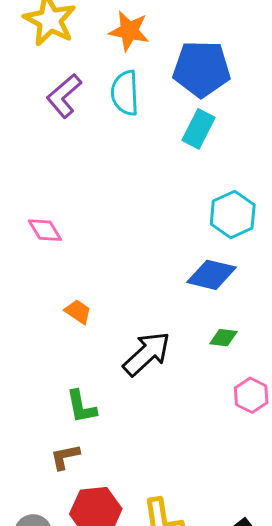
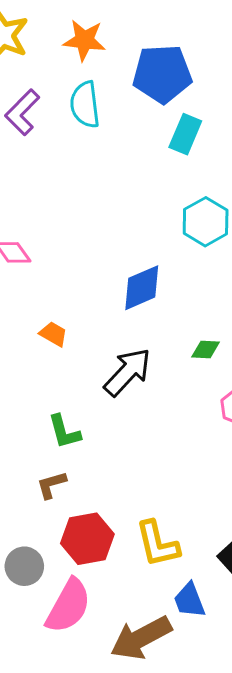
cyan rectangle: (198, 129) -> (185, 134), moved
blue diamond: (212, 275) -> (142, 288), moved, turned -33

